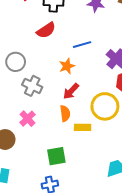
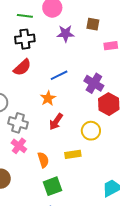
yellow circle: (105, 106) -> (91, 131), size x0.7
orange semicircle: (65, 113) -> (43, 160), moved
pink cross: (27, 119) -> (19, 146), moved

